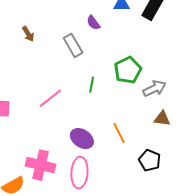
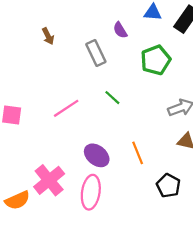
green pentagon: (128, 70) -> (156, 60), moved
green line: (92, 85) -> (112, 98), turned -63
pink cross: (41, 165) -> (49, 180), turned 32

